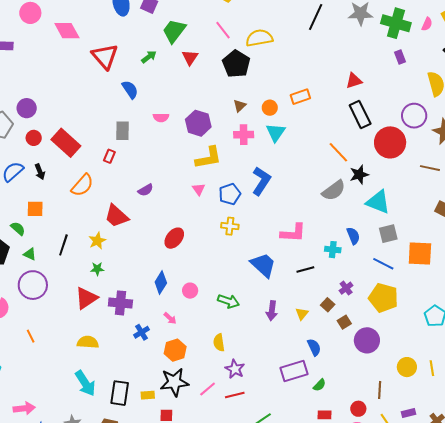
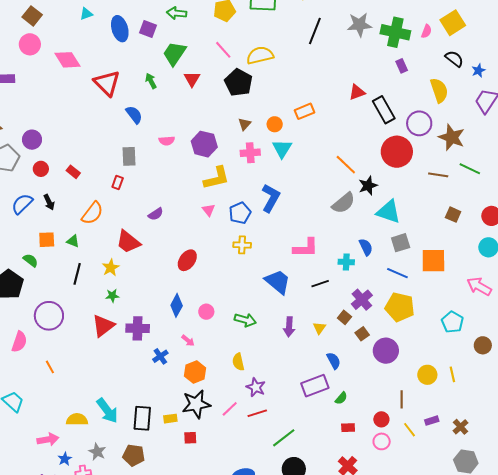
green arrow: (149, 57) -> (151, 81), turned -77
black rectangle: (360, 115) -> (384, 110), moved
red rectangle: (66, 143) -> (73, 172), size x0.5
green triangle: (30, 254) -> (73, 241), moved
purple cross: (346, 288) -> (362, 300), size x1.5
yellow semicircle: (88, 342) -> (77, 420), moved

